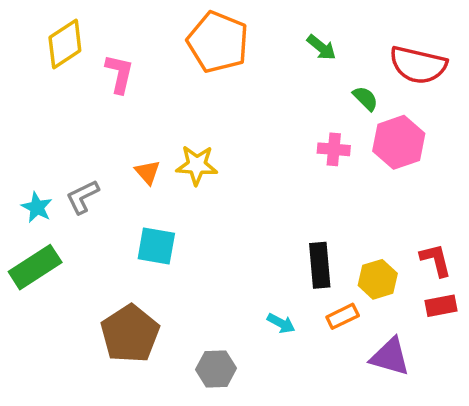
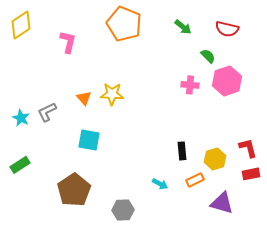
yellow diamond: (65, 44) -> (21, 25), moved
red semicircle: (418, 65) -> (227, 29), moved, size x0.7
black rectangle: (320, 265) -> (182, 151), size x0.7
green rectangle: (35, 267) -> (20, 165), moved, size x0.7

